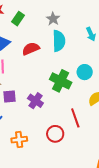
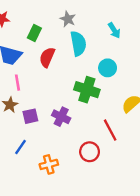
green rectangle: (18, 19) -> (34, 33), moved
red semicircle: (31, 49) -> (47, 57), turned -36
cyan circle: (85, 72) -> (108, 68), moved

